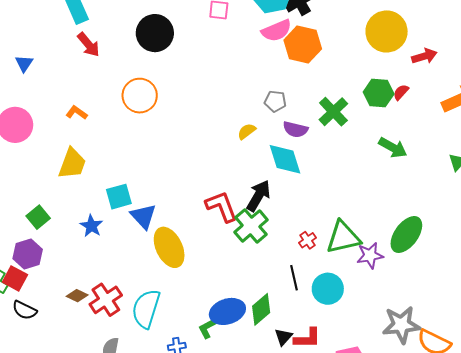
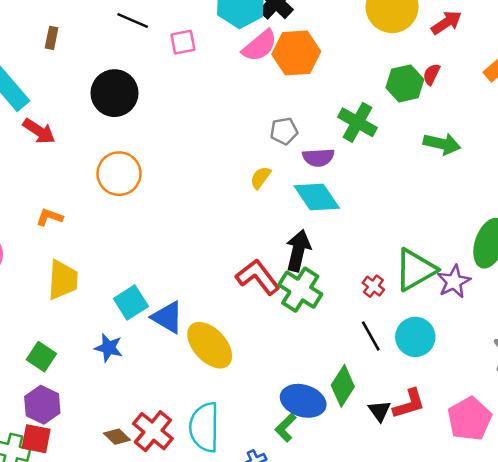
brown diamond: (77, 296) -> (117, 437), turned 35
blue ellipse: (227, 311) -> (303, 401), turned 52

